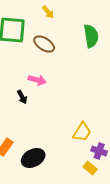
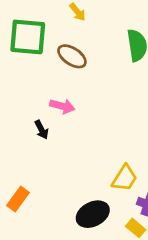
black ellipse: (33, 158) -> (93, 214), moved

